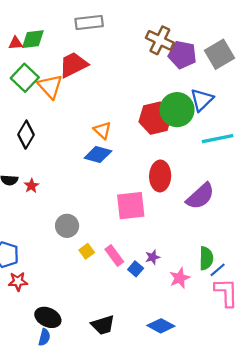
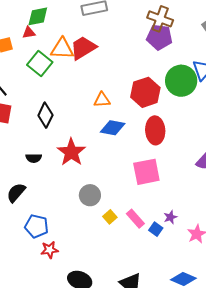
green diamond: (33, 39) -> (38, 16), moved
purple pentagon: (182, 55) -> (159, 37), moved
orange triangle: (50, 86) -> (62, 49), moved, turned -40
red hexagon: (155, 118) -> (145, 92), moved
orange triangle: (102, 130) -> (102, 100), moved, turned -42
red ellipse: (160, 176) -> (155, 130), moved
red star: (31, 186) -> (71, 152), moved, size x2.0

